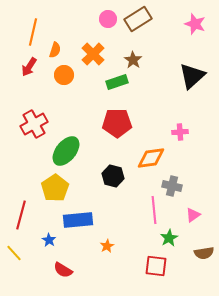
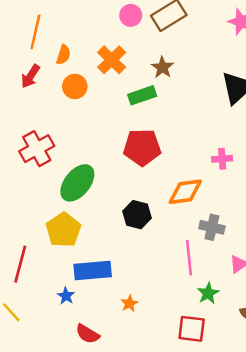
blue star: (49, 240) -> (66, 296), moved
red semicircle: (63, 270) -> (88, 334), moved

